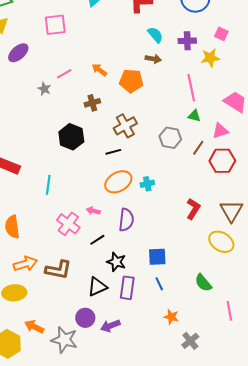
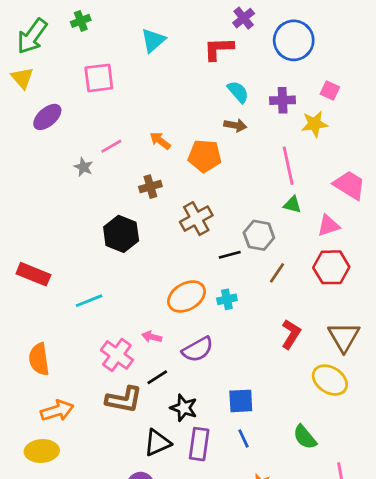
brown line: (198, 148) -> (277, 273), moved
black line: (113, 152) -> (230, 255), moved
cyan line: (48, 185) -> (89, 301), turned 60
purple semicircle: (126, 220) -> (198, 349), turned 55
brown L-shape: (58, 270) -> (124, 400), moved

